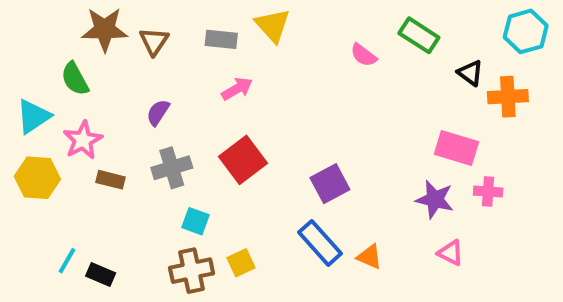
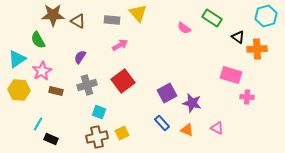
brown triangle: (154, 41) -> (78, 21), turned -35
purple star: (435, 199) -> (192, 103), moved
blue rectangle: (320, 243) -> (162, 123), size x0.7
pink triangle: (451, 253) -> (217, 128), moved
cyan line: (67, 261) -> (38, 124), moved

